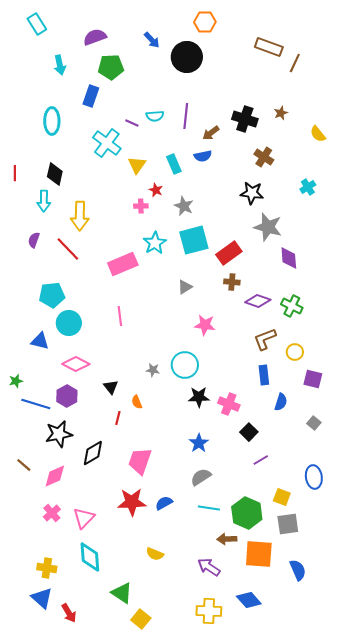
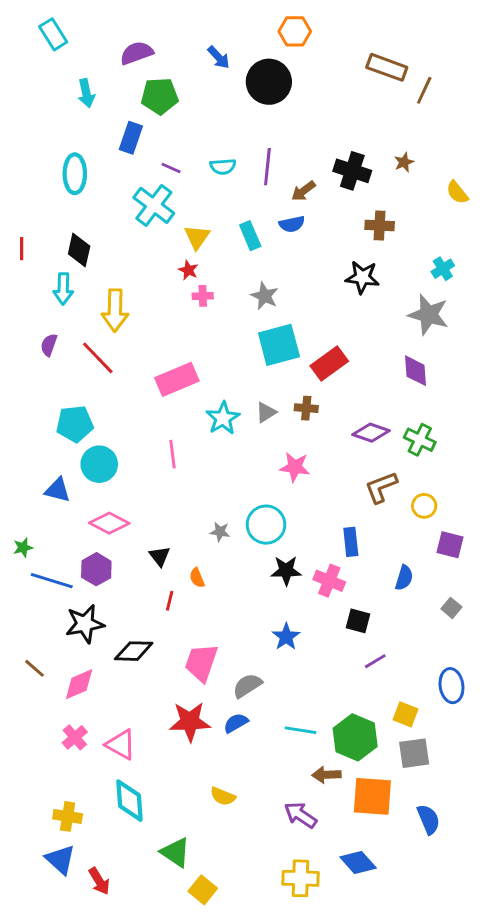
purple line: (132, 123) -> (171, 168), moved
brown cross: (264, 157) -> (380, 226), turned -30
red star: (156, 190) -> (188, 270), moved
gray star: (268, 227) -> (428, 315), moved
cyan star: (155, 243) -> (223, 418), moved
brown cross: (232, 282) -> (306, 408), moved
blue rectangle: (264, 375) -> (351, 542), moved
black square: (249, 432) -> (358, 621), turned -30
black diamond: (93, 453) -> (134, 651), turned 32
gray semicircle: (201, 477) -> (247, 686), moved
pink triangle: (84, 518) -> (121, 745), turned -45

